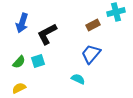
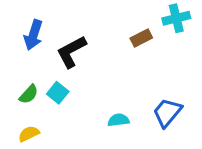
blue trapezoid: (91, 54) -> (167, 113), moved
cyan square: (38, 61) -> (58, 93), turned -32
cyan semicircle: (78, 79) -> (118, 120), turned -32

